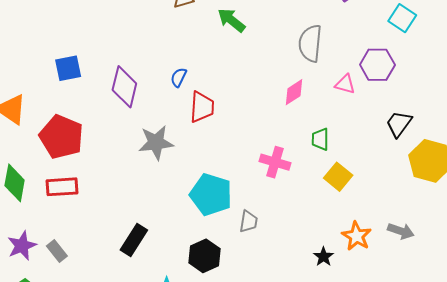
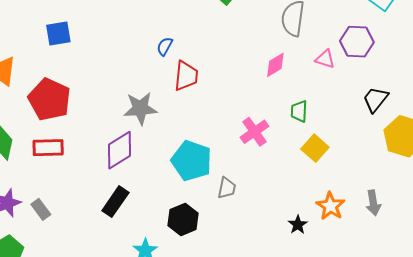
purple diamond: (124, 87) -> (120, 150), moved, turned 42
pink cross: (275, 162) -> (255, 132), turned 36
gray arrow: (401, 231) -> (373, 203), turned 60

